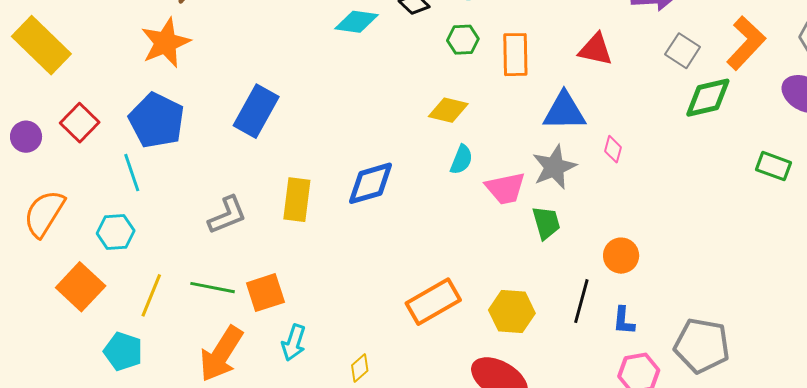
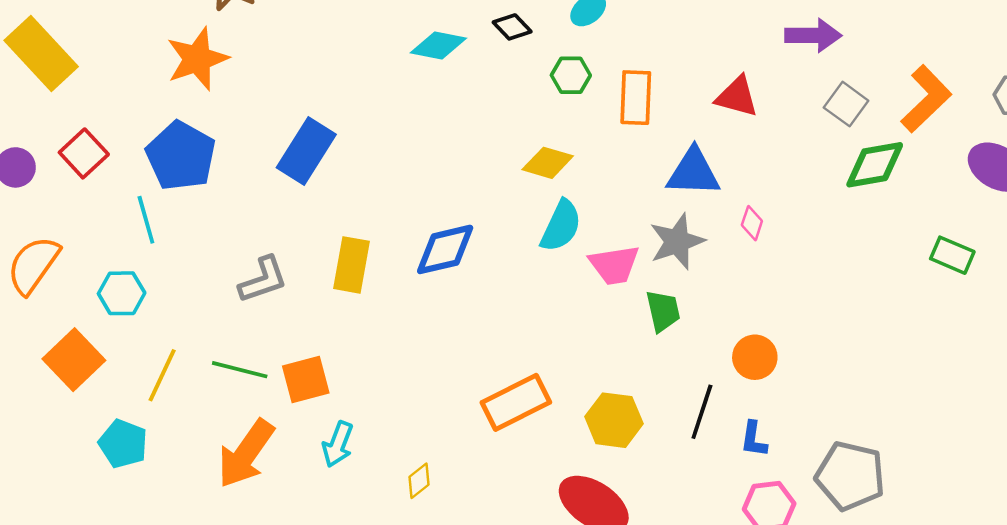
cyan semicircle: (461, 160) -> (561, 226), size x1.4

